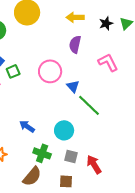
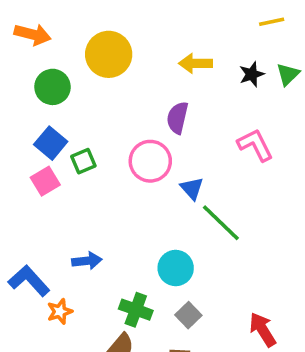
purple semicircle: (75, 44) -> (177, 118), moved
blue arrow: (27, 126) -> (87, 261), moved, turned 140
gray square: (71, 156) -> (188, 315), turned 32
red arrow: (94, 164) -> (263, 330), moved

